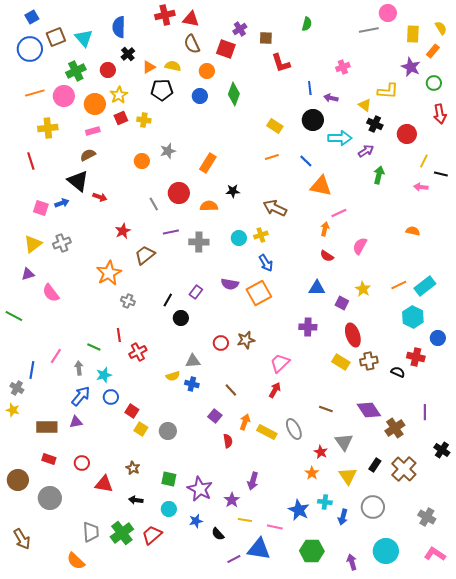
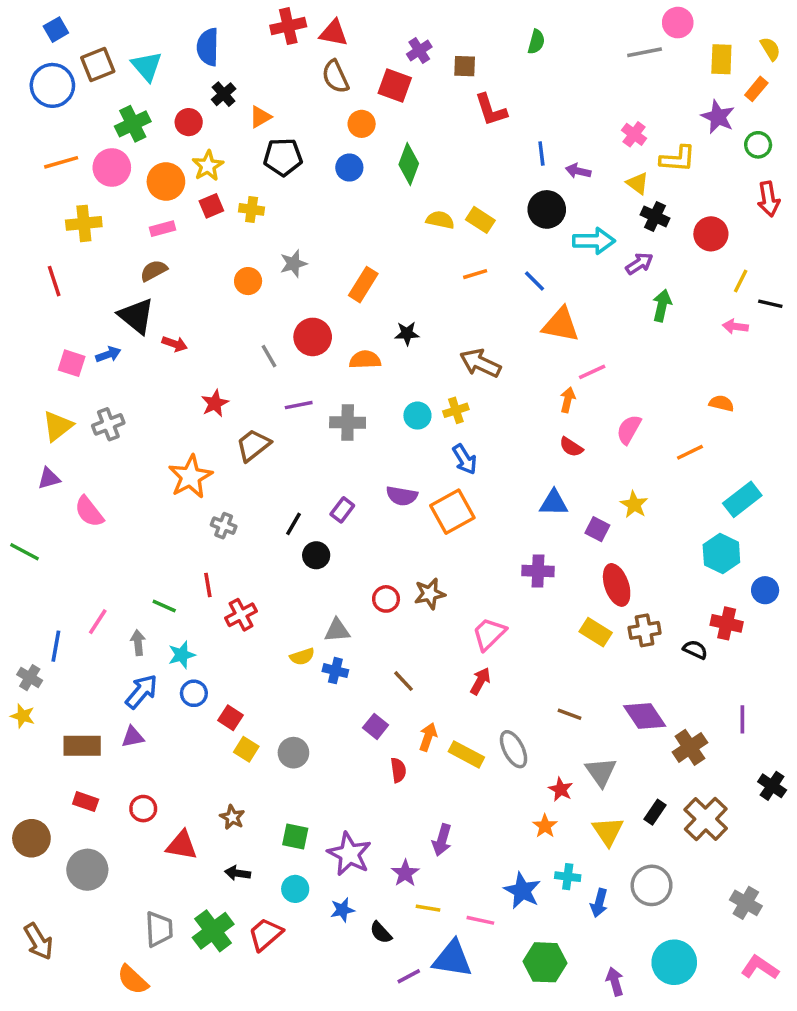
yellow semicircle: (173, 66) -> (440, 220), moved
pink cross: (343, 67) -> (634, 134), moved, turned -32
orange line: (399, 285) -> (690, 452), moved

